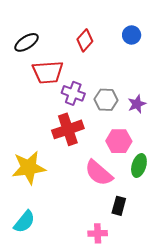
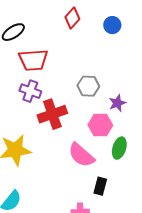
red diamond: (85, 40) -> (72, 18), moved
purple cross: (73, 93) -> (30, 91), moved
purple star: (137, 104) -> (117, 103), moved

